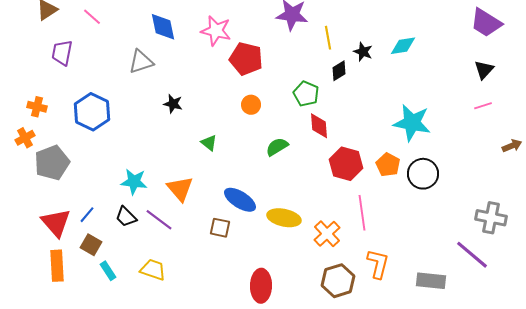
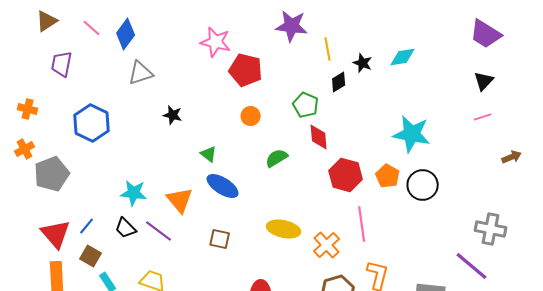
blue diamond: (163, 27) -> (126, 34), moved, turned 48
orange cross: (37, 107) -> (28, 109), moved
blue ellipse: (240, 200) -> (223, 186), moved

